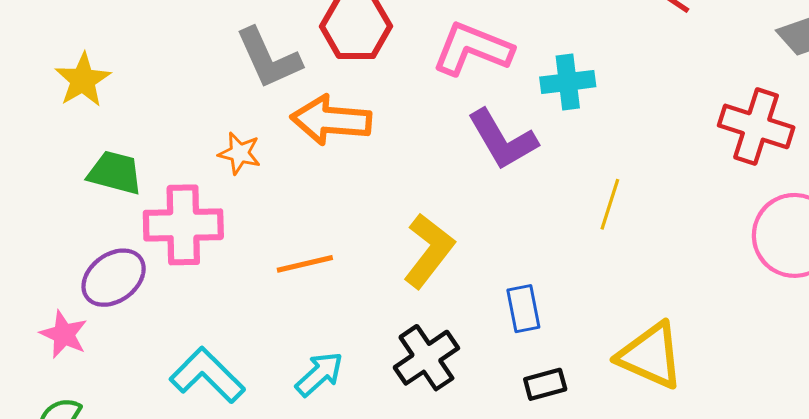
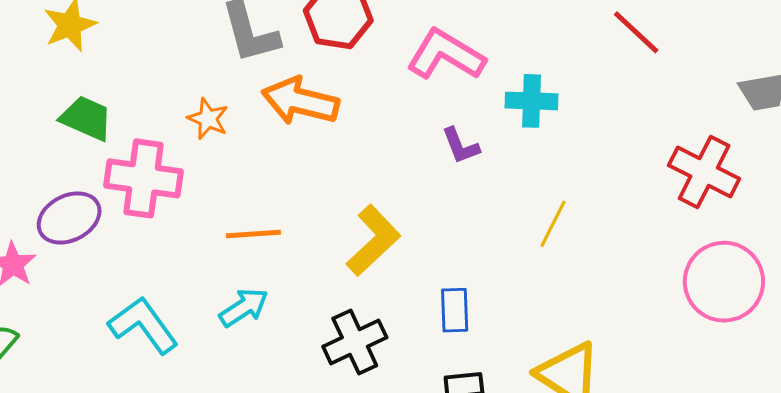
purple L-shape: (502, 140) -> (461, 146), size x0.6
cyan arrow: (319, 374) -> (244, 307), moved

